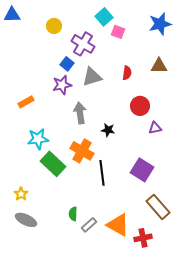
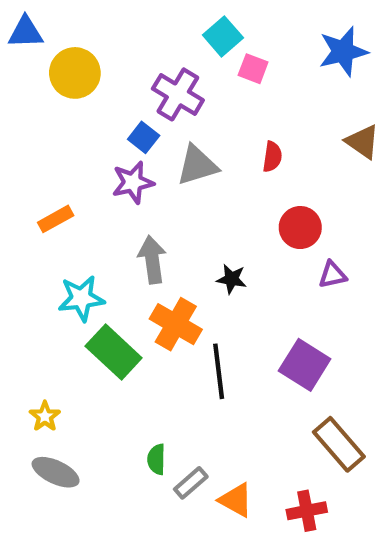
yellow circle: (54, 26) -> (75, 73), moved, size x1.5
brown triangle: (159, 66) -> (362, 142), moved, turned 36
gray arrow: (80, 113) -> (152, 260), moved
orange triangle: (118, 225) -> (236, 500), moved, size x0.7

